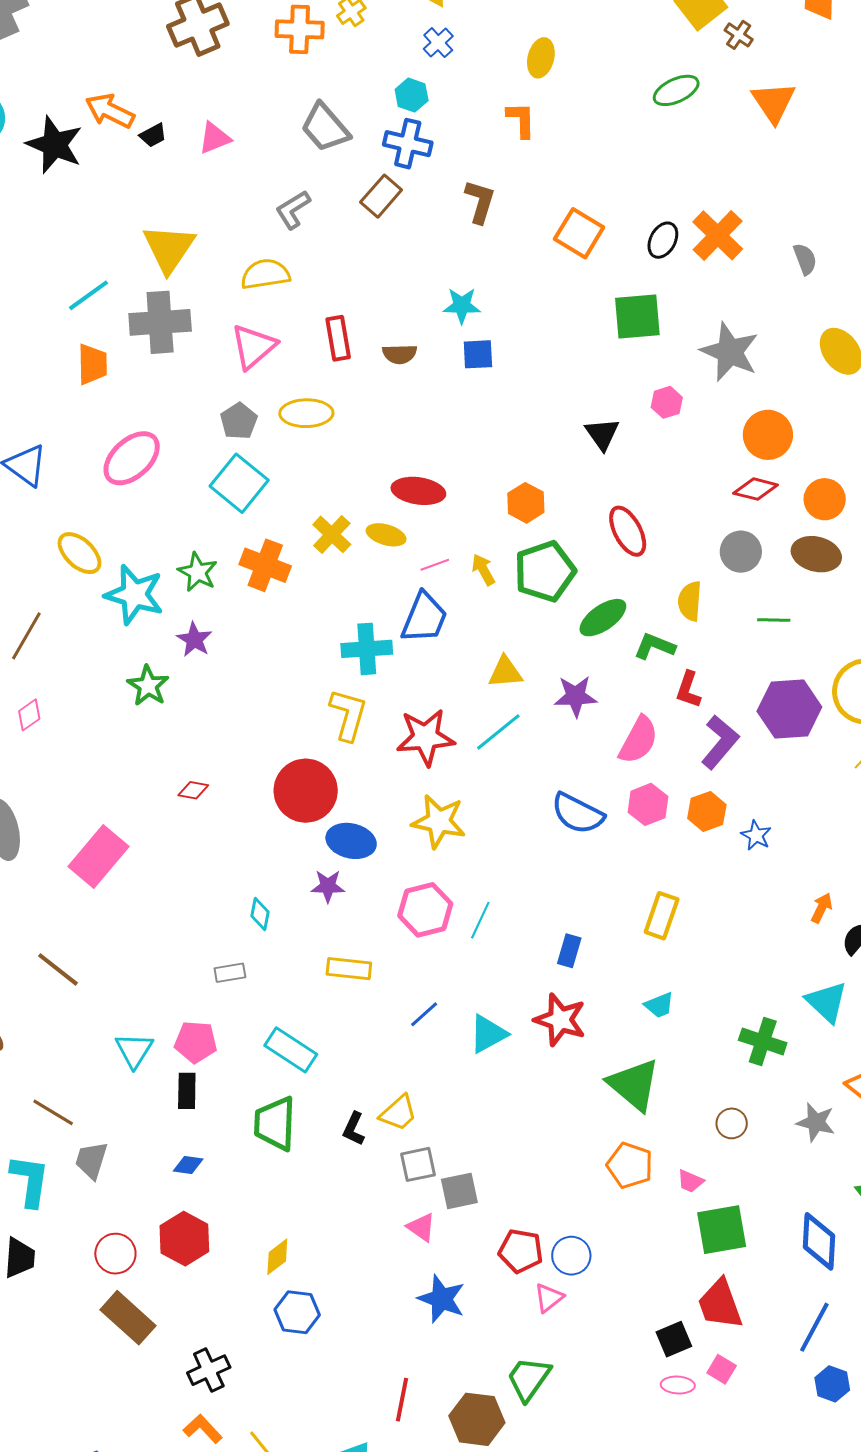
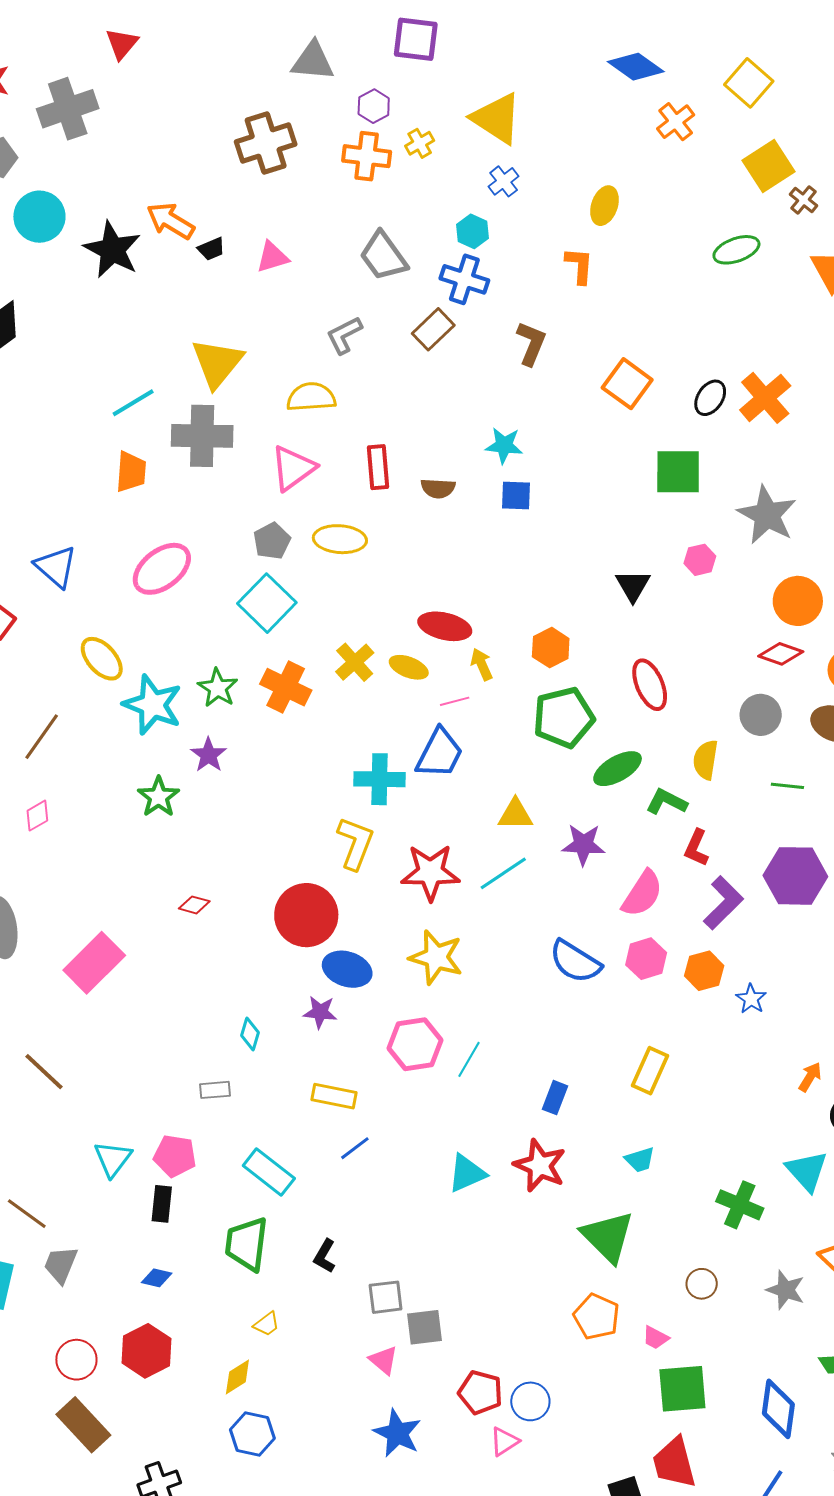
yellow arrow: (483, 570) -> (482, 664), moved
blue line: (424, 1014) -> (355, 1148), moved
yellow trapezoid: (398, 1113) -> (267, 1324), moved, size x0.7

